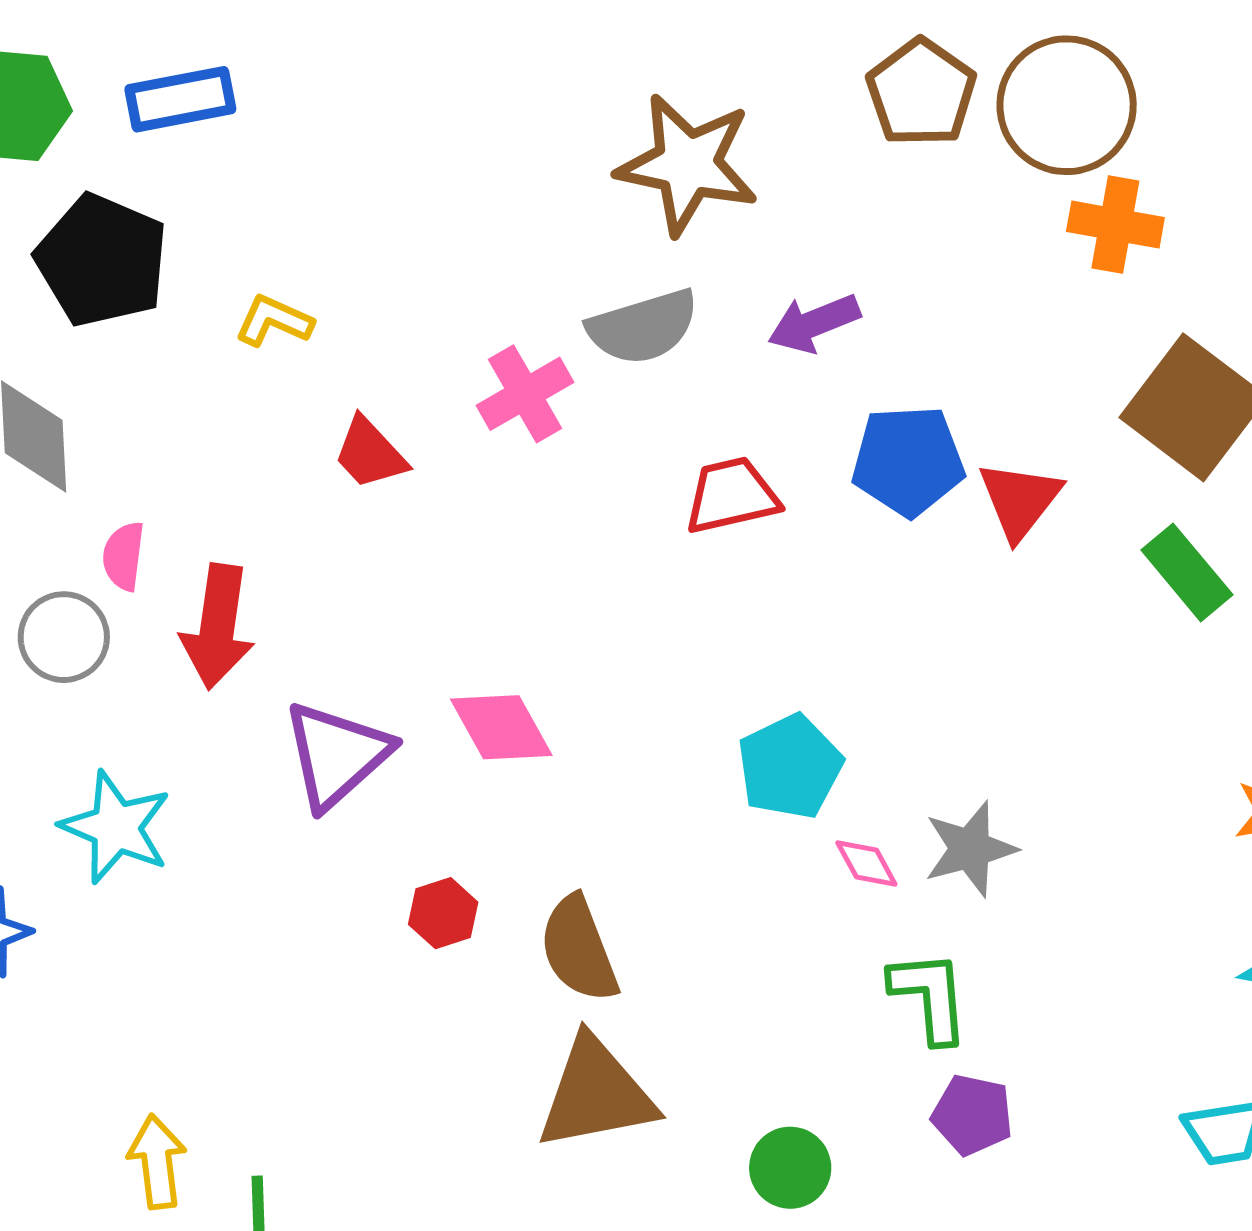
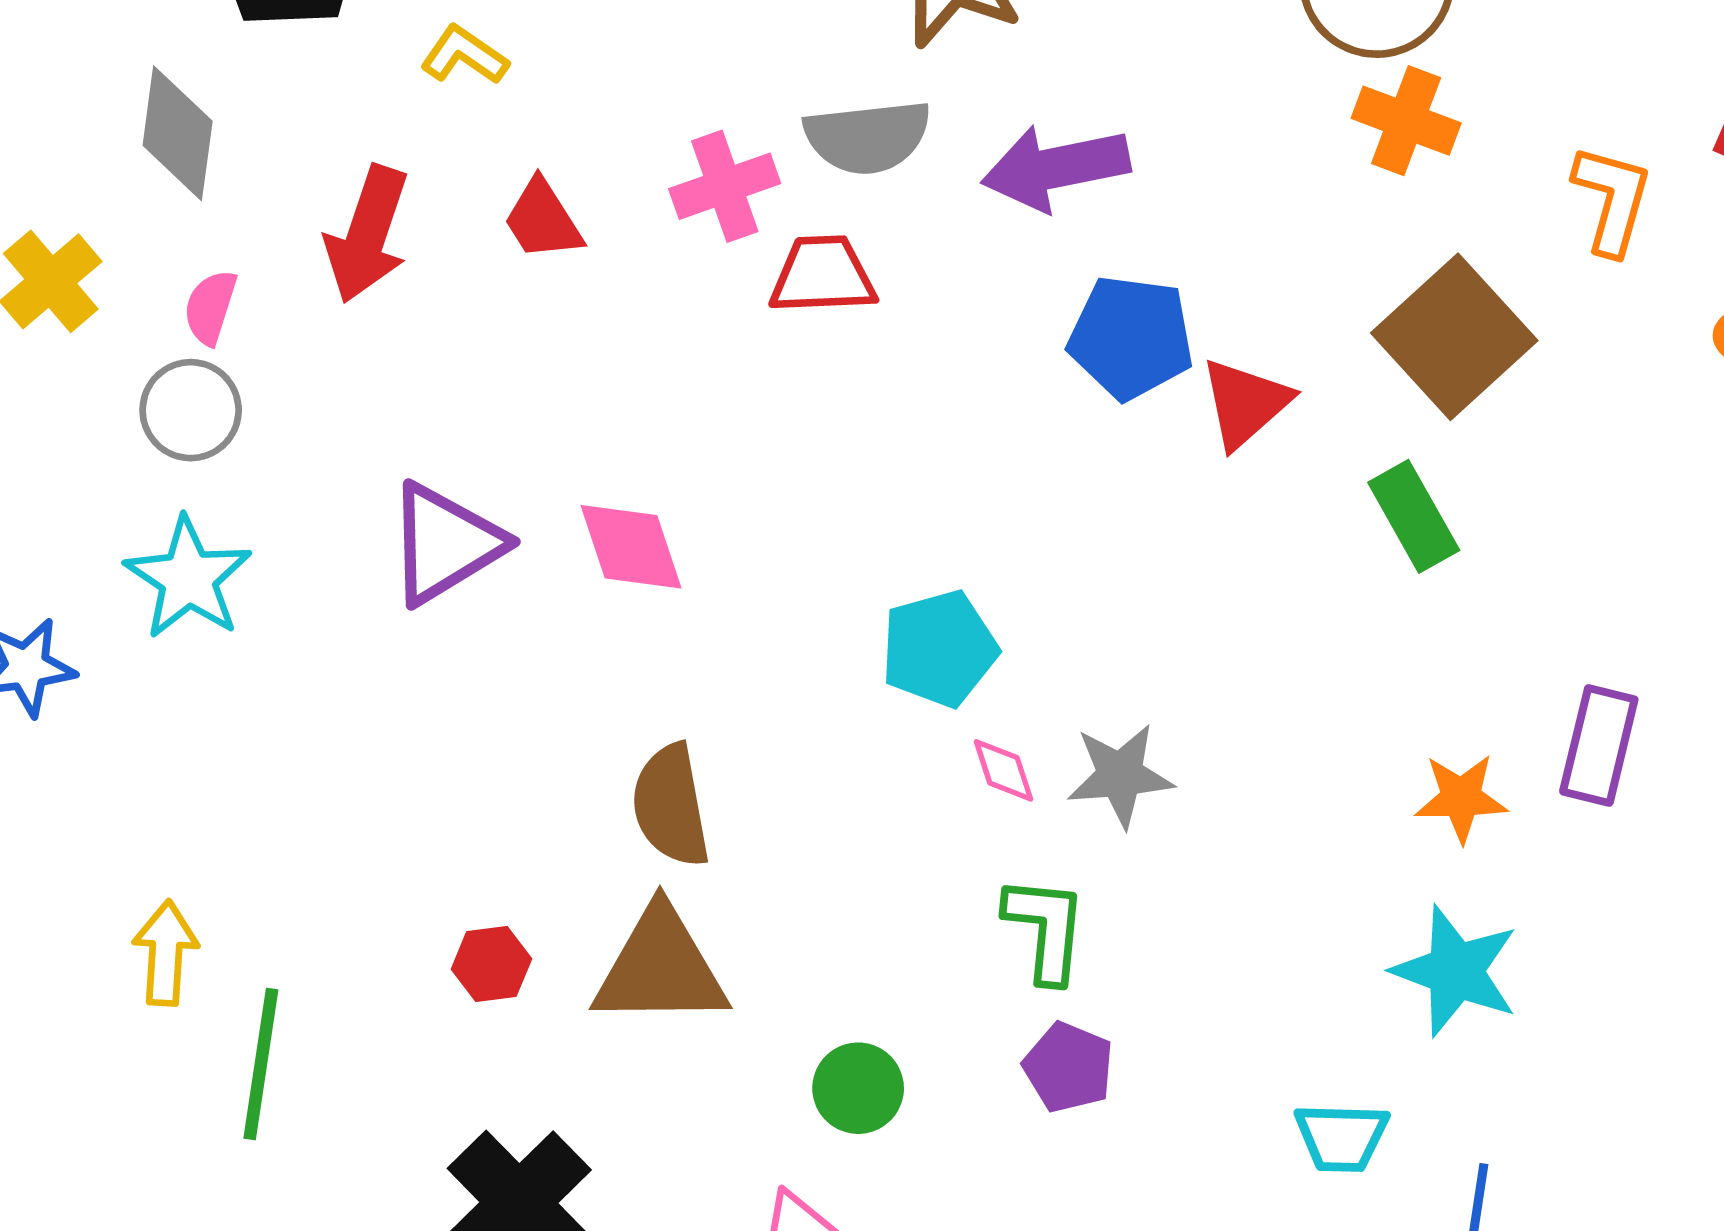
purple arrow: (814, 323) -> (1056, 168), size x1.4
red trapezoid: (732, 496) -> (823, 275), moved
pink semicircle: (124, 556) -> (210, 307), moved
red arrow: (218, 627) -> (367, 234), moved
gray circle: (64, 637) -> (191, 410), moved
red hexagon: (443, 913) -> (491, 964), moved

